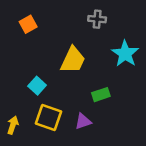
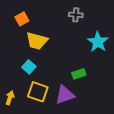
yellow trapezoid: (73, 60) -> (37, 41), moved, turned 80
purple triangle: (83, 121) -> (65, 95), size x1.5

